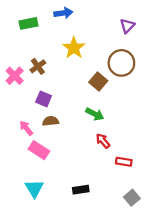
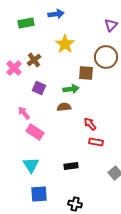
brown square: (98, 82) -> (86, 73), turned -35
green arrow: (95, 114) -> (71, 89), moved, turned -35
brown semicircle: (51, 121) -> (64, 107), moved
red rectangle: (124, 162) -> (96, 142), moved

